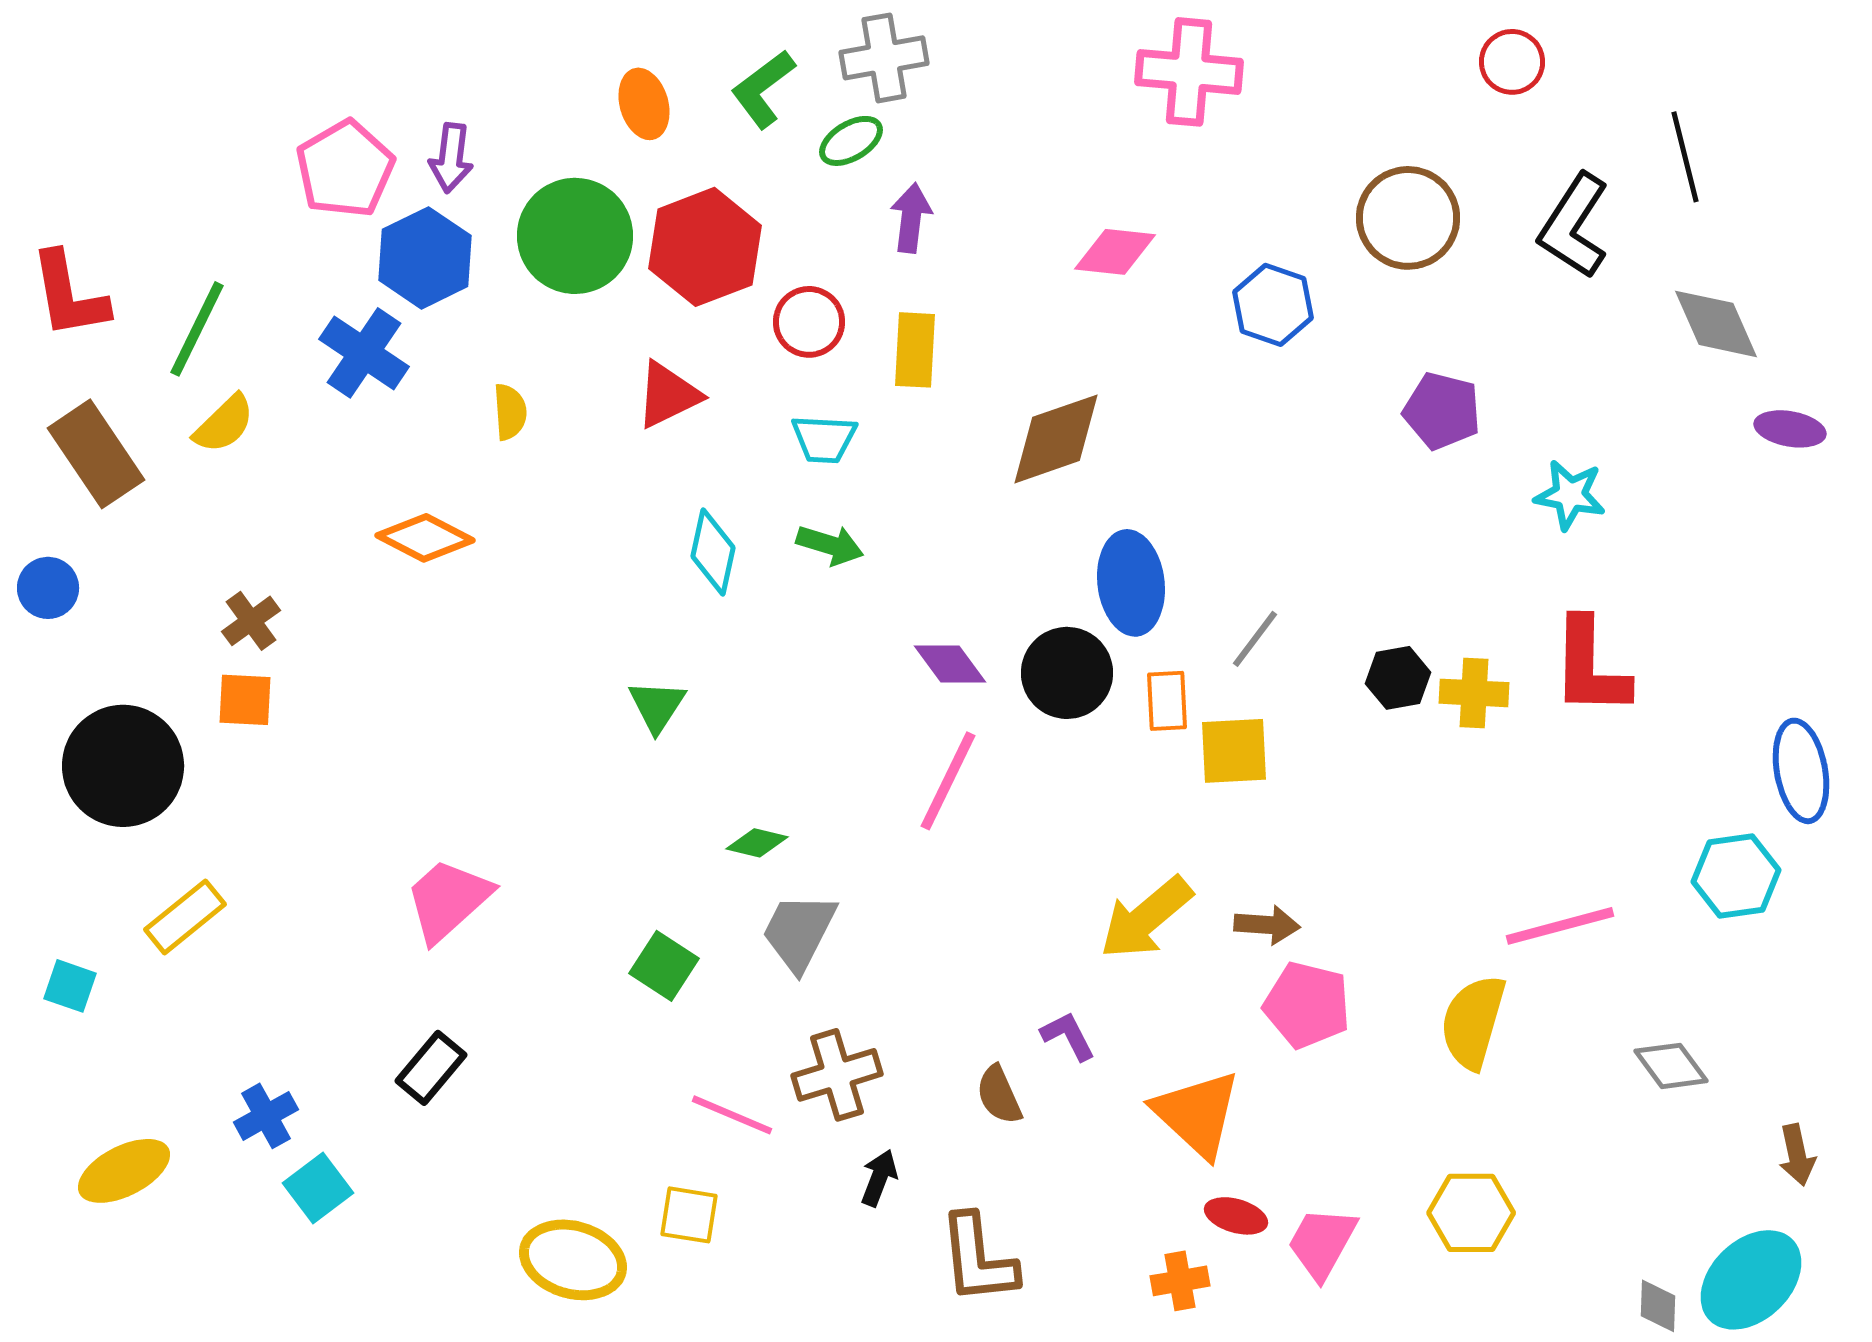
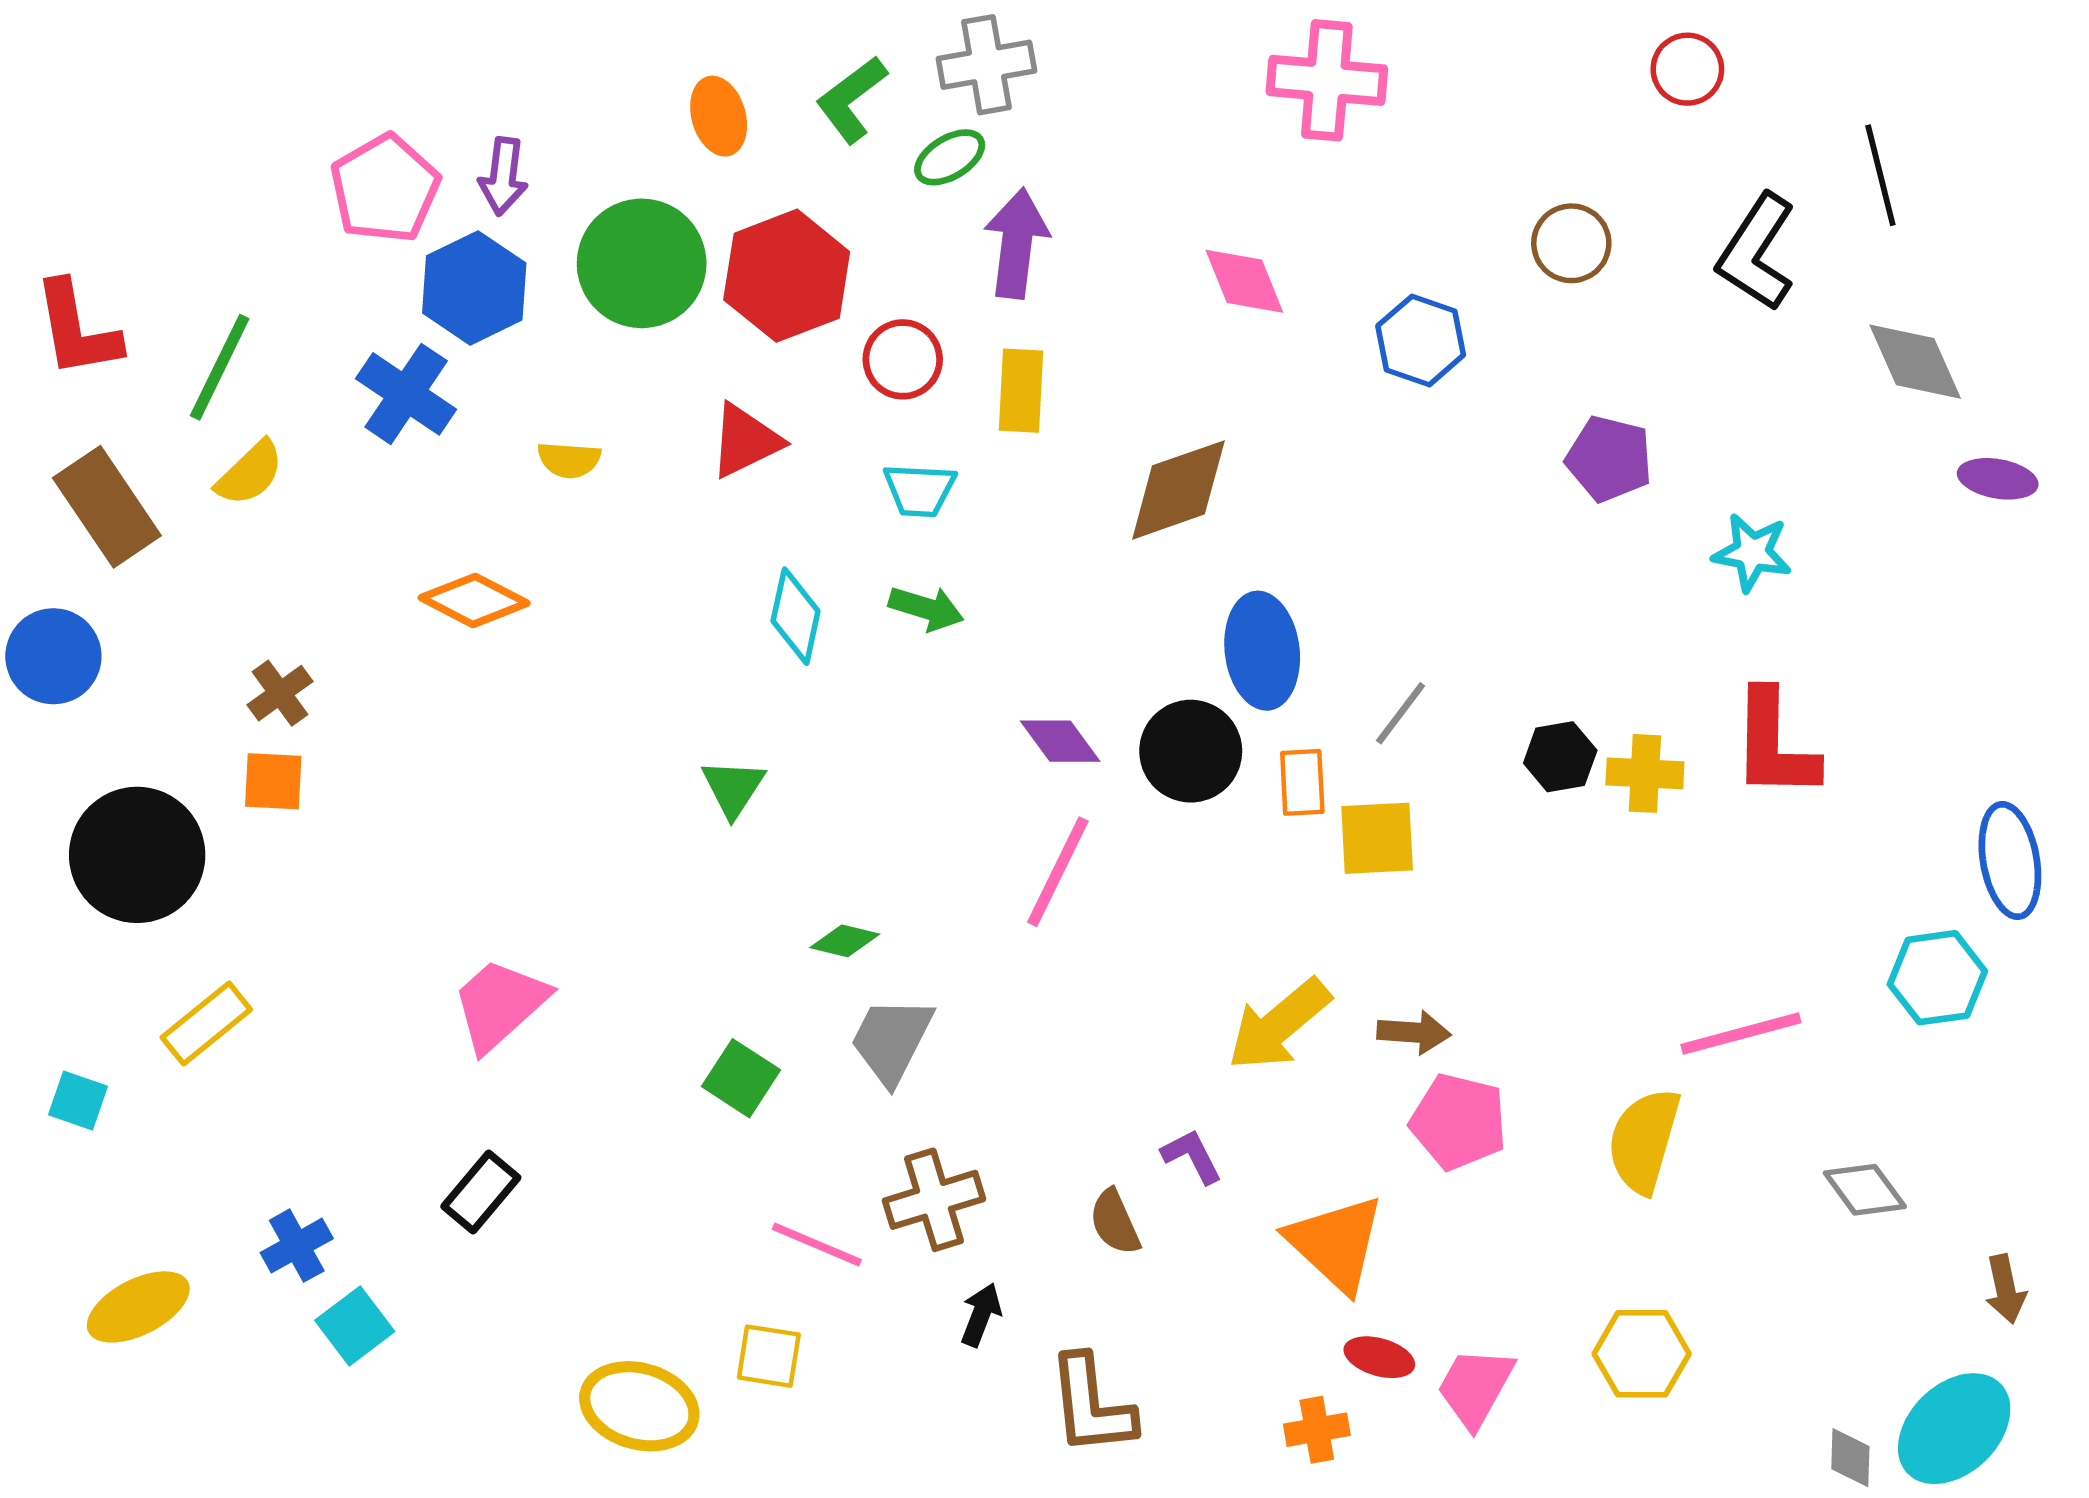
purple arrow: (911, 218) -> (1017, 243), size x1.4
brown circle: (1408, 218) -> (1571, 243), size x0.7
pink diamond: (1115, 252) -> (1244, 281), turned 62
yellow semicircle: (510, 412) -> (569, 460), turned 98
blue circle: (48, 588) -> (53, 656), size x1.4

